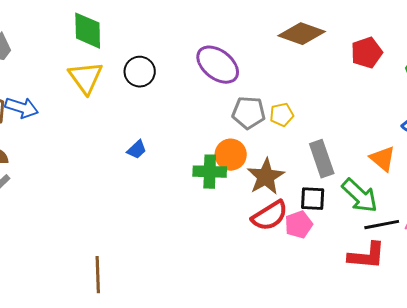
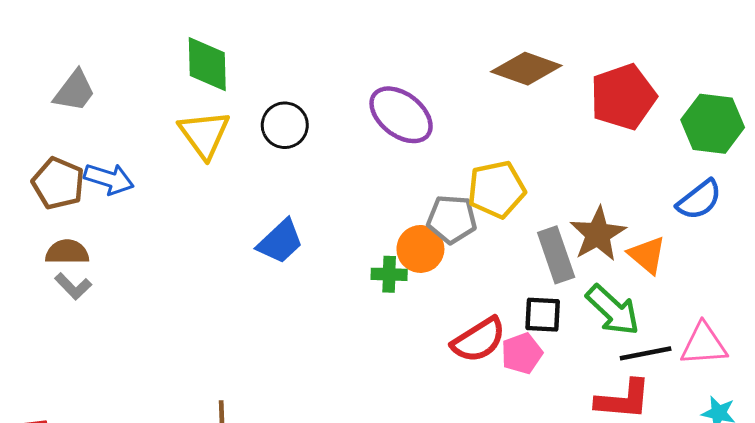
red pentagon: (367, 53) -> (623, 97), size x1.4
gray pentagon: (249, 113) -> (452, 219), moved
yellow pentagon: (282, 115) -> (496, 189), size x1.6
blue trapezoid: (137, 150) -> (280, 242), size x1.6
green cross: (210, 172) -> (389, 274), size x0.7
brown star: (266, 177) -> (598, 234), moved

